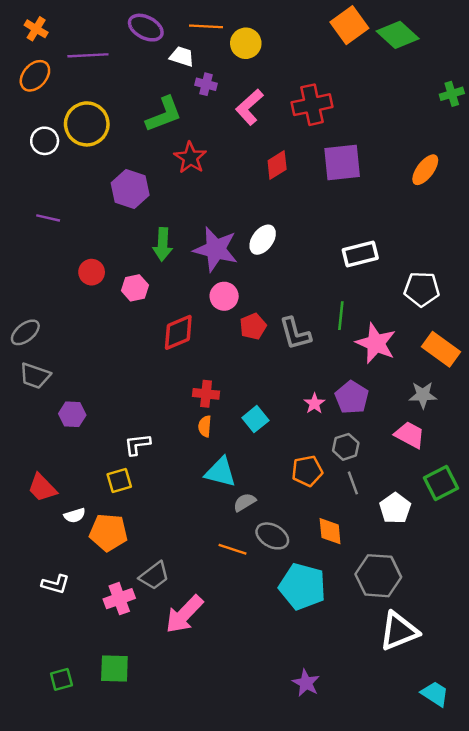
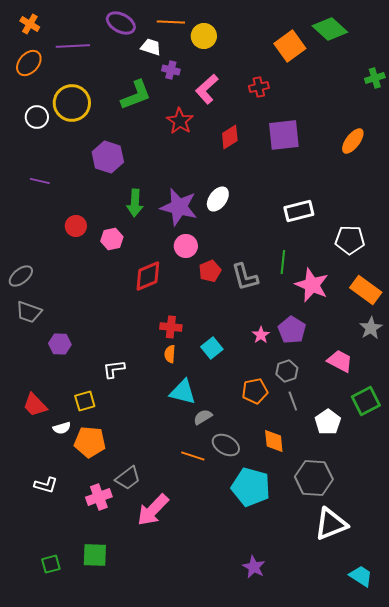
orange square: (349, 25) -> (290, 46), moved
red cross: (312, 105) -> (259, 87), size x0.6
red star: (190, 158) -> (180, 121), moved
gray star: (423, 395) -> (371, 328), moved, turned -30
yellow square: (119, 481) -> (85, 401), moved

